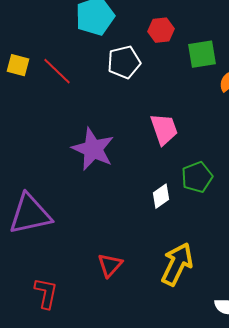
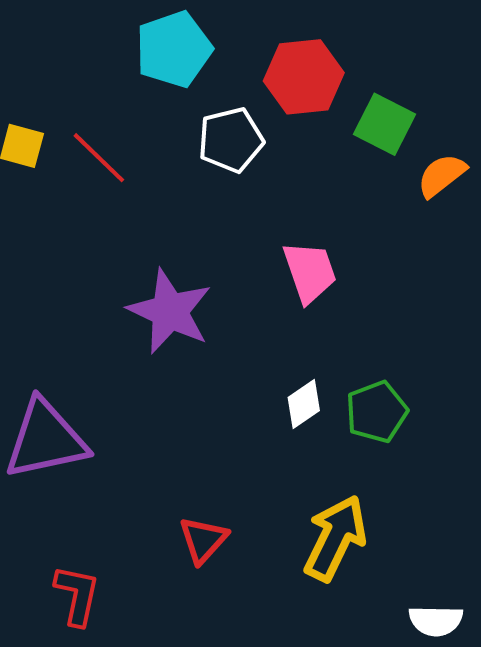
red hexagon: (161, 30) -> (304, 77), size x1.5
green square: (202, 54) -> (385, 124), turned 36
green pentagon: (197, 177) -> (377, 412), moved

